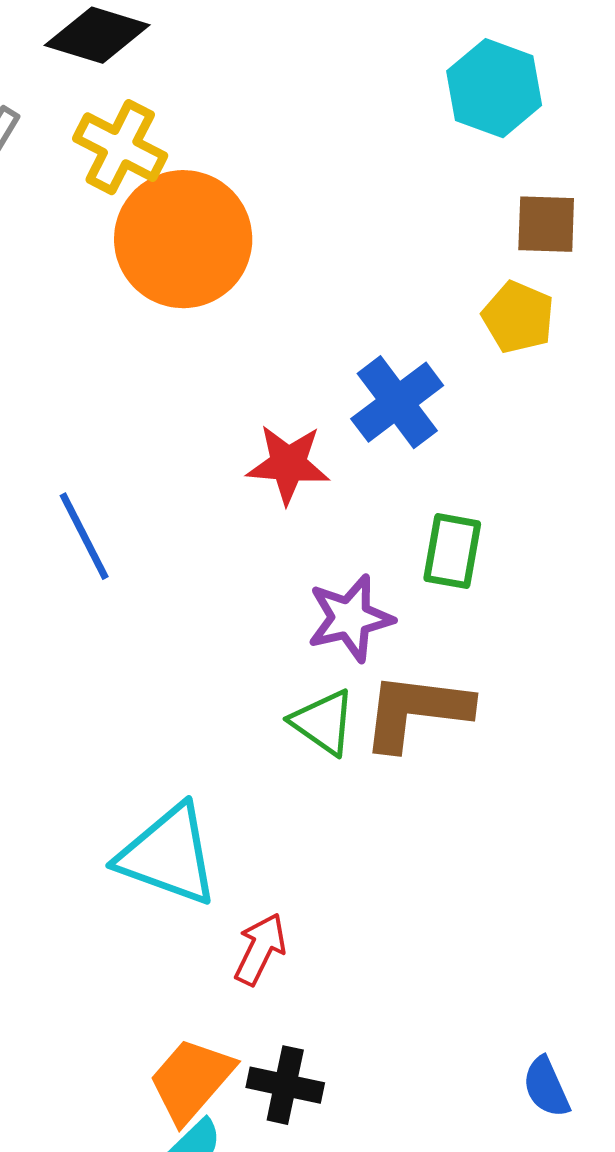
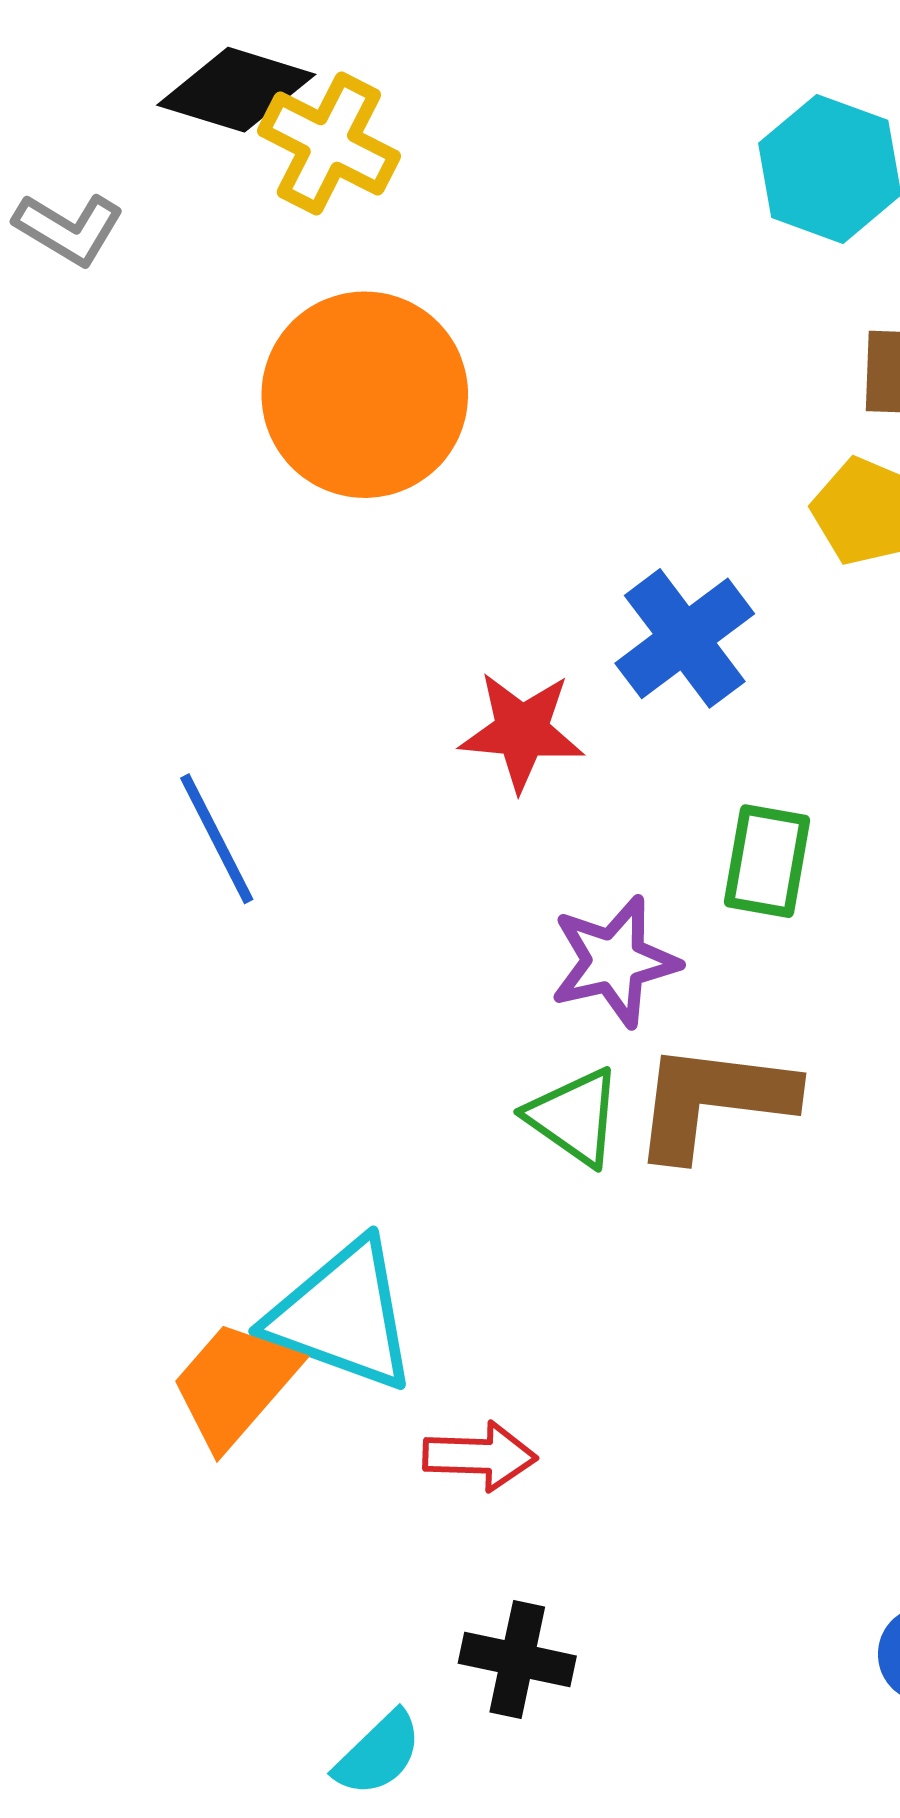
yellow cross: (120, 147) -> (329, 144), moved
red arrow: (260, 949) -> (480, 1456), turned 66
orange trapezoid: (191, 1080) -> (235, 1384), moved

